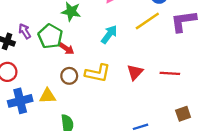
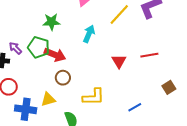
red arrow: (66, 49) -> (55, 55), size x1.5
yellow L-shape: (98, 73) -> (93, 97), moved
blue cross: (20, 101) -> (26, 109), turned 35

